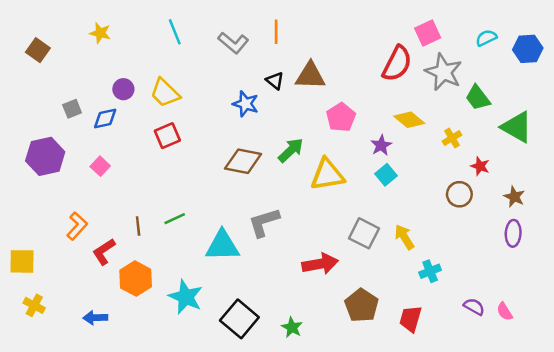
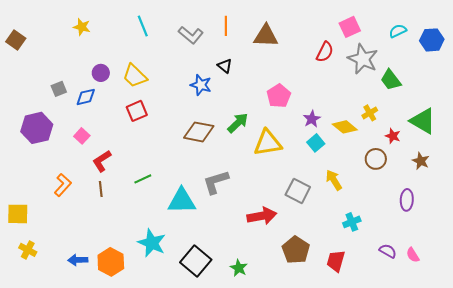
brown square: (38, 50) -> (16, 40), moved
red semicircle: (397, 64) -> (325, 52), size x0.7
brown triangle: (310, 76) -> (266, 36), moved
yellow diamond: (409, 120) -> (345, 127), moved
green triangle: (517, 127) -> (423, 121), moved
brown line: (138, 226) -> (101, 189), moved
purple ellipse: (513, 233) -> (407, 200), moved
yellow arrow: (404, 237) -> (334, 180), moved
red L-shape: (104, 252) -> (102, 161), moved
orange hexagon: (136, 279) -> (111, 262), moved

